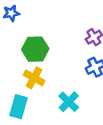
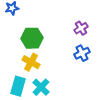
cyan cross: (69, 102) -> (41, 87), moved

